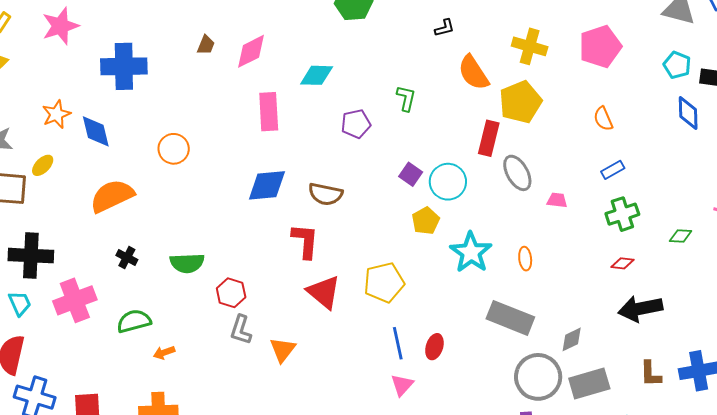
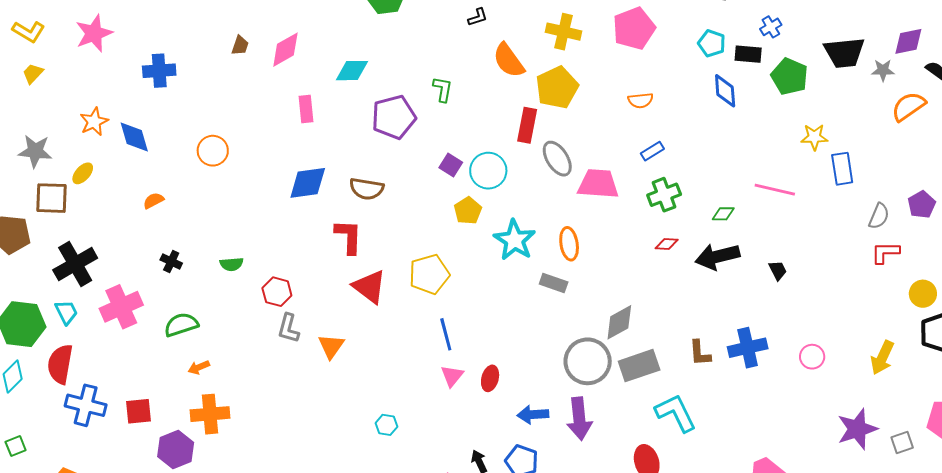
blue cross: (124, 66) -> (159, 71), size x0.7
pink rectangle: (269, 112) -> (306, 109), size x0.7
orange semicircle: (603, 119) -> (640, 100), turned -70
purple pentagon: (356, 124) -> (394, 117), size x1.5
orange semicircle: (112, 196) -> (153, 201), size x0.5
pink trapezoid: (557, 200) -> (598, 184), size x2.0
black cross: (31, 256) -> (75, 264), turned -30
orange ellipse: (525, 259) -> (569, 244), size x1.4
green semicircle: (187, 263) -> (232, 264), size x0.7
black arrow: (640, 309) -> (717, 256), moved
gray rectangle: (510, 318) -> (554, 283), moved, size x0.6
gray diamond: (572, 339) -> (619, 322), size x1.4
red ellipse: (434, 347) -> (490, 378), moved
orange arrow: (164, 353) -> (199, 367), moved

